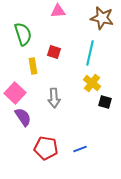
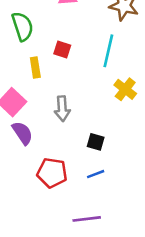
yellow cross: (92, 83) -> (125, 89), moved
black square: (105, 102) -> (96, 142), moved

